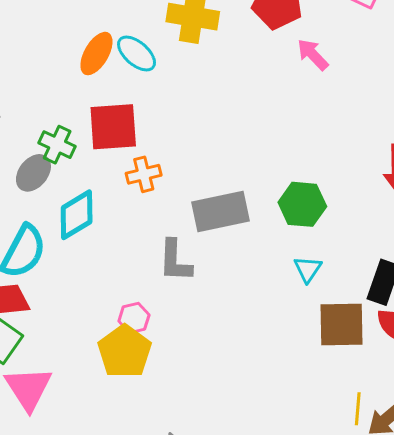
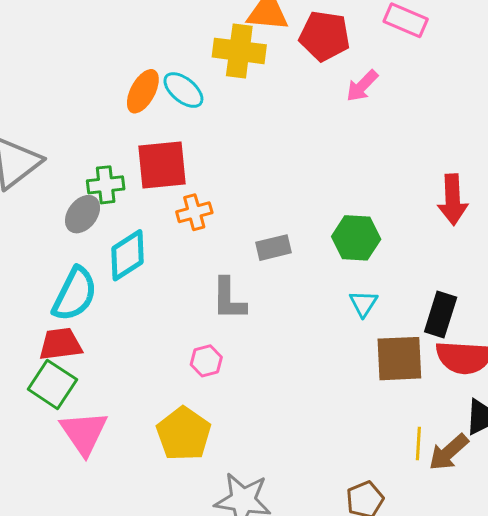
pink arrow: (313, 55) -> (362, 86), turned -90
green cross: (57, 145) -> (106, 185), turned -30
gray rectangle: (221, 211) -> (273, 248), size x0.6
pink hexagon: (134, 318) -> (206, 361), moved
yellow pentagon: (125, 351) -> (184, 434), moved

